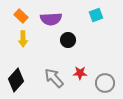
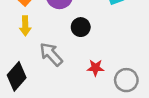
gray arrow: (54, 78) -> (51, 54), moved

